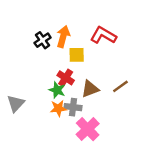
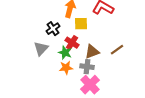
black cross: (43, 40) -> (53, 29), moved
gray triangle: (16, 103) -> (41, 49), moved
gray cross: (73, 107) -> (87, 67), moved

